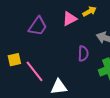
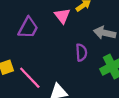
pink triangle: (70, 19) -> (62, 16), turned -35

